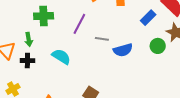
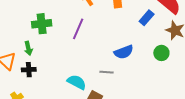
gray line: (102, 39) -> (107, 72), moved
green circle: (158, 46) -> (161, 53), moved
cyan semicircle: (61, 57) -> (77, 82), moved

